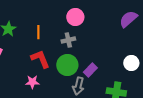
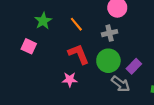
orange line: (38, 32) -> (76, 24), turned -40
gray arrow: (78, 86) -> (121, 84), turned -66

